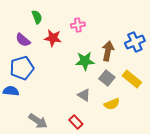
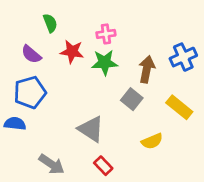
green star: (85, 61) -> (105, 62), moved
gray square: (107, 78) -> (132, 99), moved
gray triangle: (84, 95) -> (91, 129), moved, size x1.5

